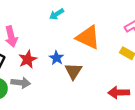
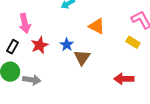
orange triangle: (88, 37) -> (97, 26), size x0.7
gray arrow: (21, 83) -> (32, 80), moved

